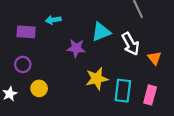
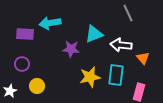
cyan arrow: (53, 20) -> (50, 23), size x1.5
white arrow: (130, 44) -> (121, 45), turned 125
cyan rectangle: (123, 91) -> (116, 75), moved

